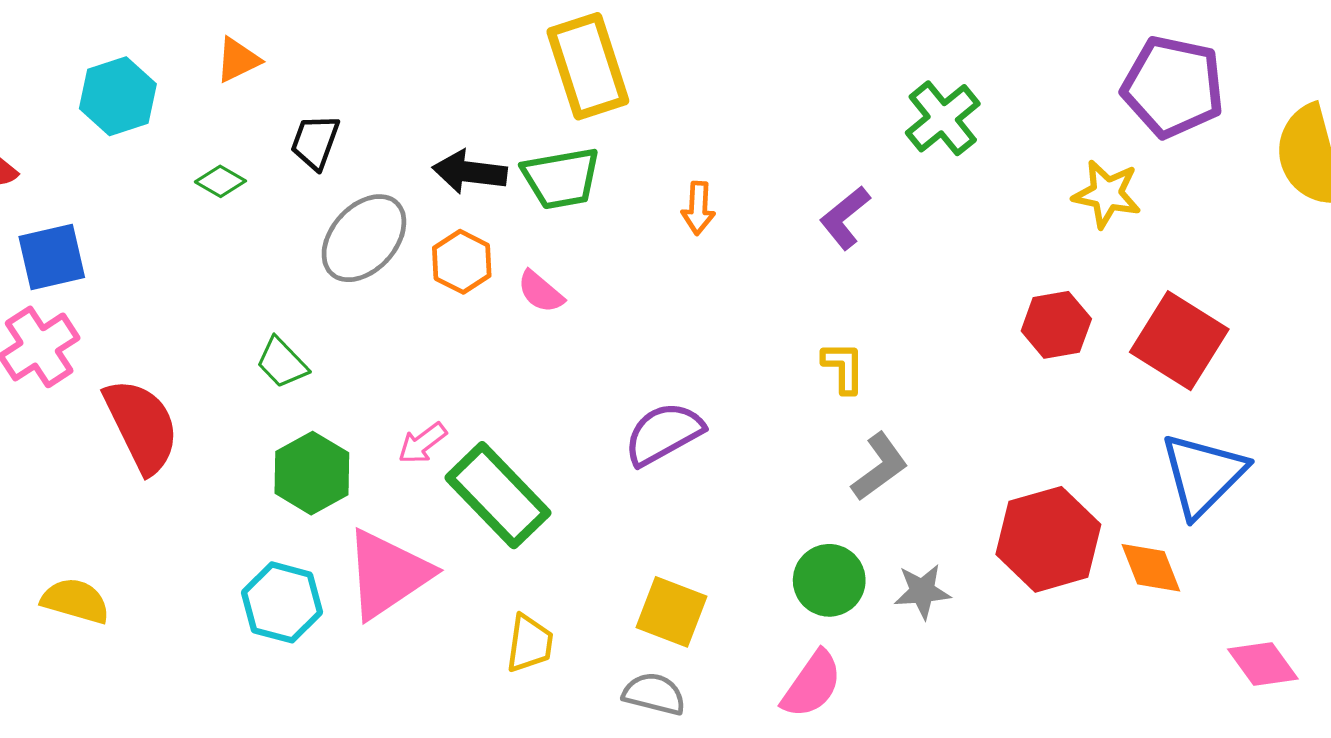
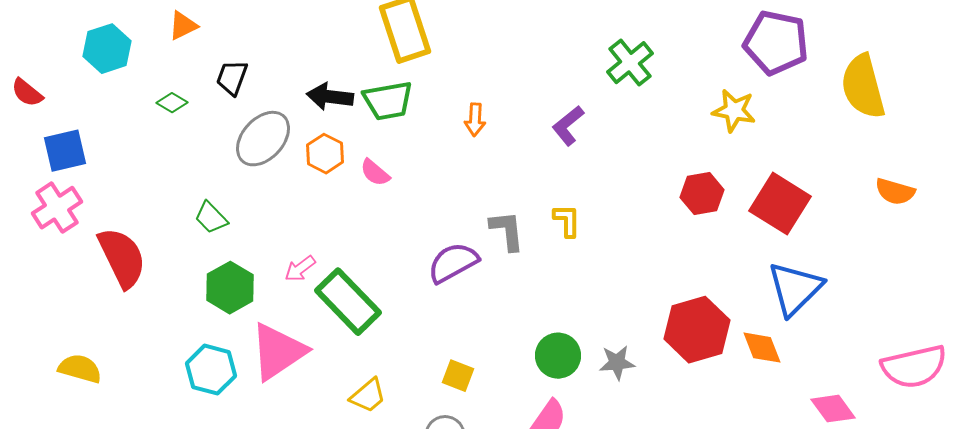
gray L-shape: (880, 467) -> (507, 231), moved, turned -60
yellow square: (671, 612) -> (458, 376), size x0.7
yellow trapezoid: (530, 643) -> (368, 396), turned 42

